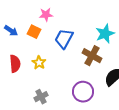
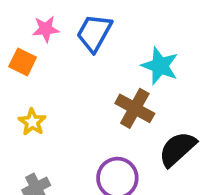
cyan star: (105, 34) -> (160, 66), turned -30
blue trapezoid: (64, 39) -> (94, 33), moved

